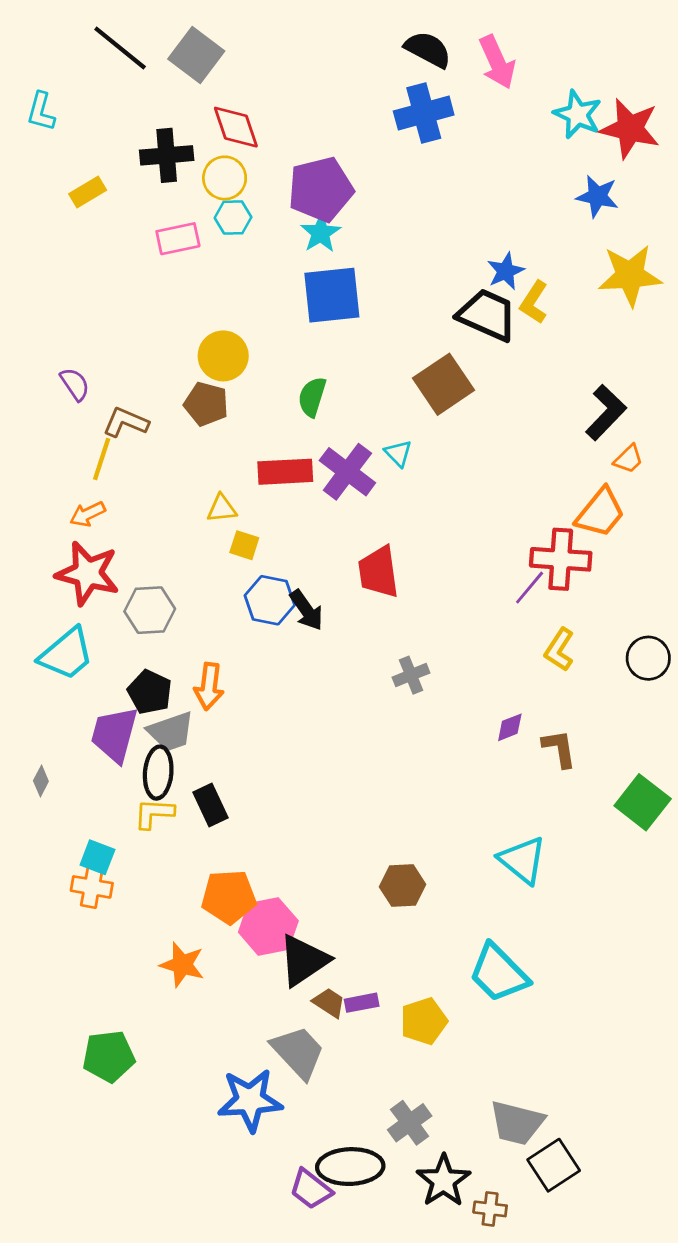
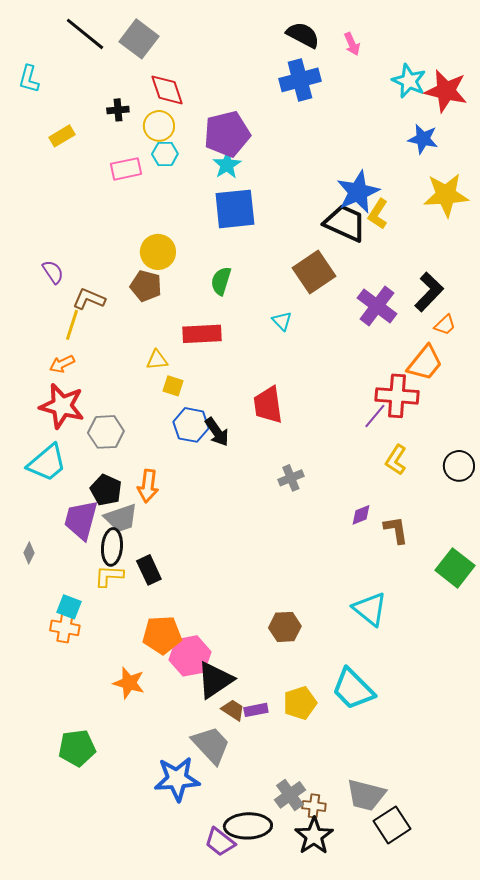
pink arrow: (497, 62) -> (352, 44), size x0.6
black cross: (167, 155) -> (118, 110), size x0.6
blue star: (506, 271) -> (358, 192), size x1.6
purple cross: (347, 472) -> (377, 306), moved
yellow pentagon: (424, 1021) -> (300, 703), moved
brown cross: (490, 1209) -> (314, 806), moved

